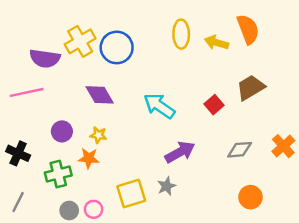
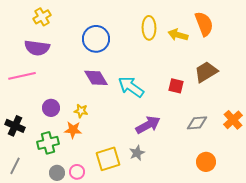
yellow cross: (80, 41) -> (42, 17), moved, size x0.7
purple diamond: (100, 95) -> (96, 78), moved
red square: (214, 105) -> (176, 86), turned -35

